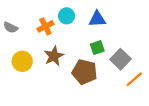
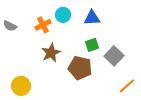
yellow circle: (22, 61) -> (21, 86), moved
orange line: (134, 79) -> (127, 86), moved

